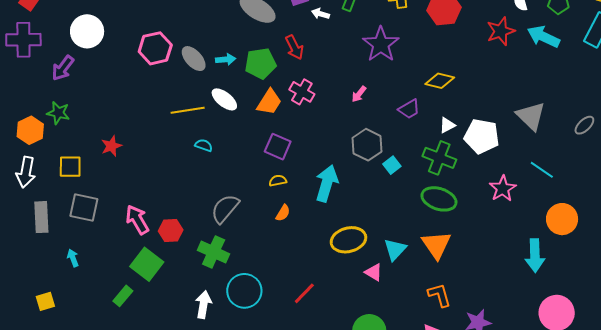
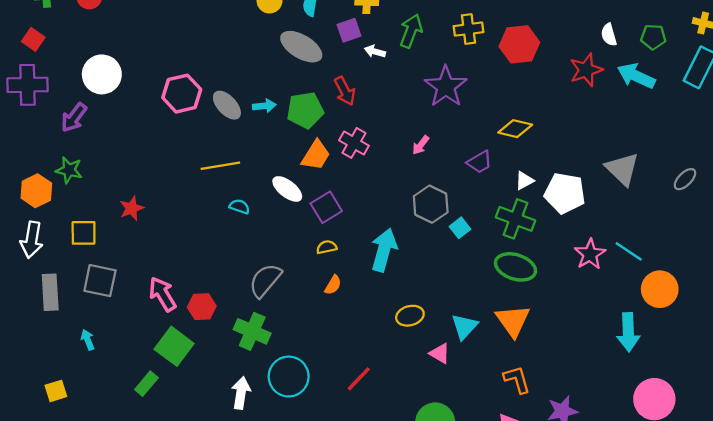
white ellipse: (224, 99) -> (287, 189), moved
purple square: (278, 147) -> (326, 207), turned 36
cyan line: (542, 170) -> (629, 251), moved
yellow ellipse: (348, 240) -> (410, 316), size x0.7

